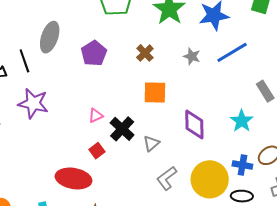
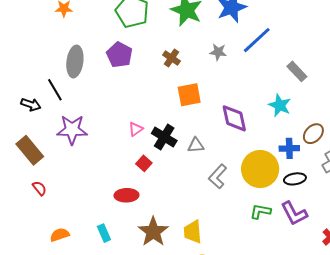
purple pentagon: (94, 53) -> (119, 55), moved
gray triangle: (151, 143) -> (196, 145), turned 48
red ellipse: (74, 178) -> (126, 195), size x0.7

